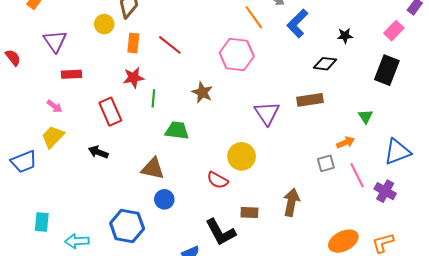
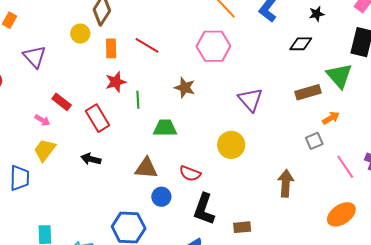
red rectangle: (72, 74) -> (62, 102), moved, turned 48
brown rectangle: (310, 100) -> (308, 92), moved
green triangle: (365, 116) -> (339, 76), moved, size x1.8
blue trapezoid: (24, 162) -> (20, 178), turned -60
pink line: (357, 175) -> (345, 167), moved
red semicircle: (218, 180) -> (190, 173), moved
brown rectangle: (249, 212) -> (242, 227), moved
black L-shape: (220, 232) -> (204, 209), moved, turned 56

